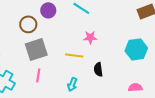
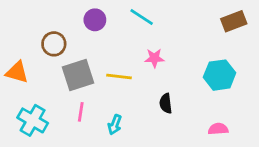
brown circle: (28, 24) -> (54, 44), moved
yellow line: (74, 55) -> (119, 76), moved
cyan arrow: (72, 84) -> (115, 125), moved

